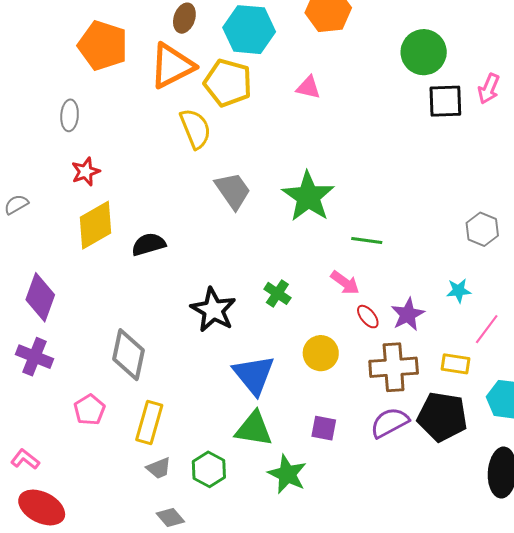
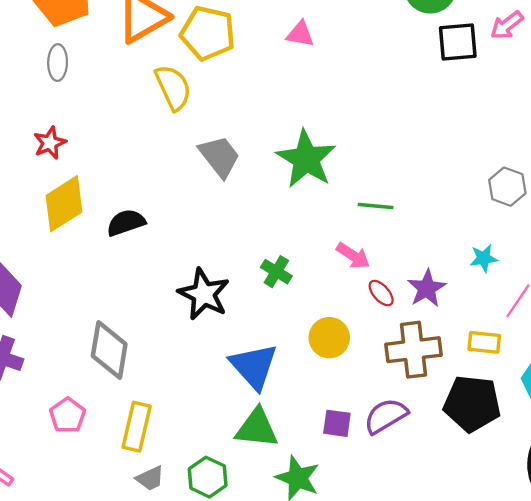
pink arrow: (489, 89) -> (507, 25), turned 32
gray ellipse: (70, 115) -> (58, 63), moved
purple semicircle: (390, 423) -> (386, 416), moved

